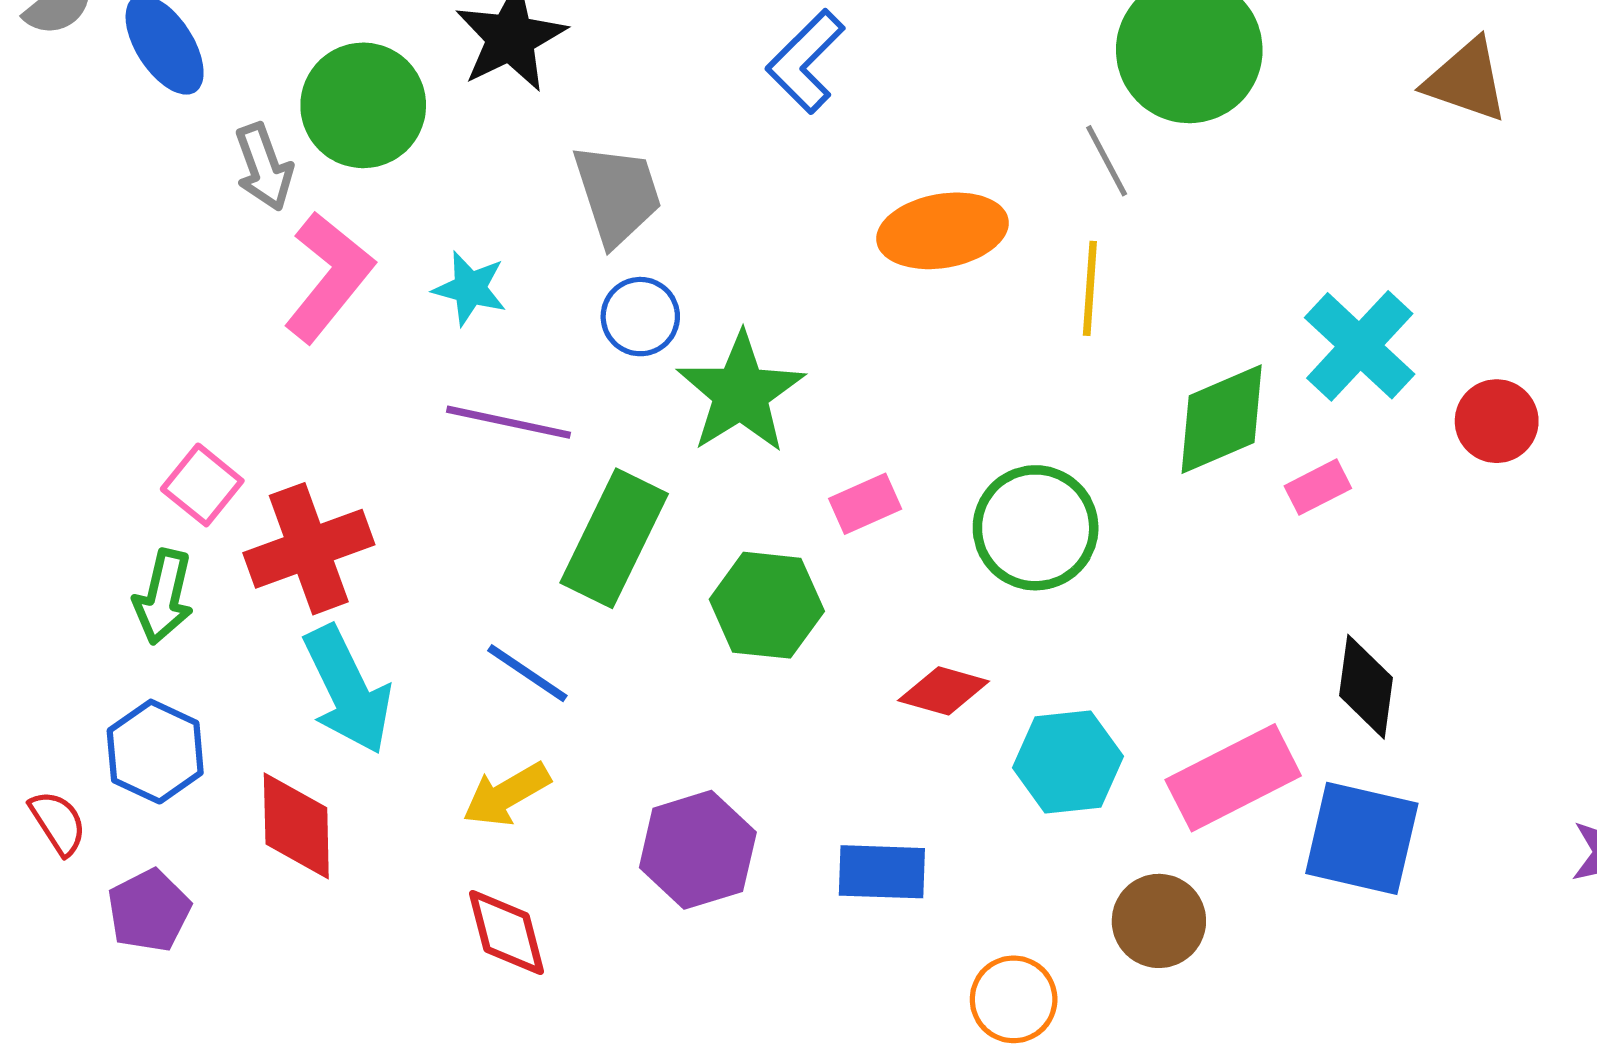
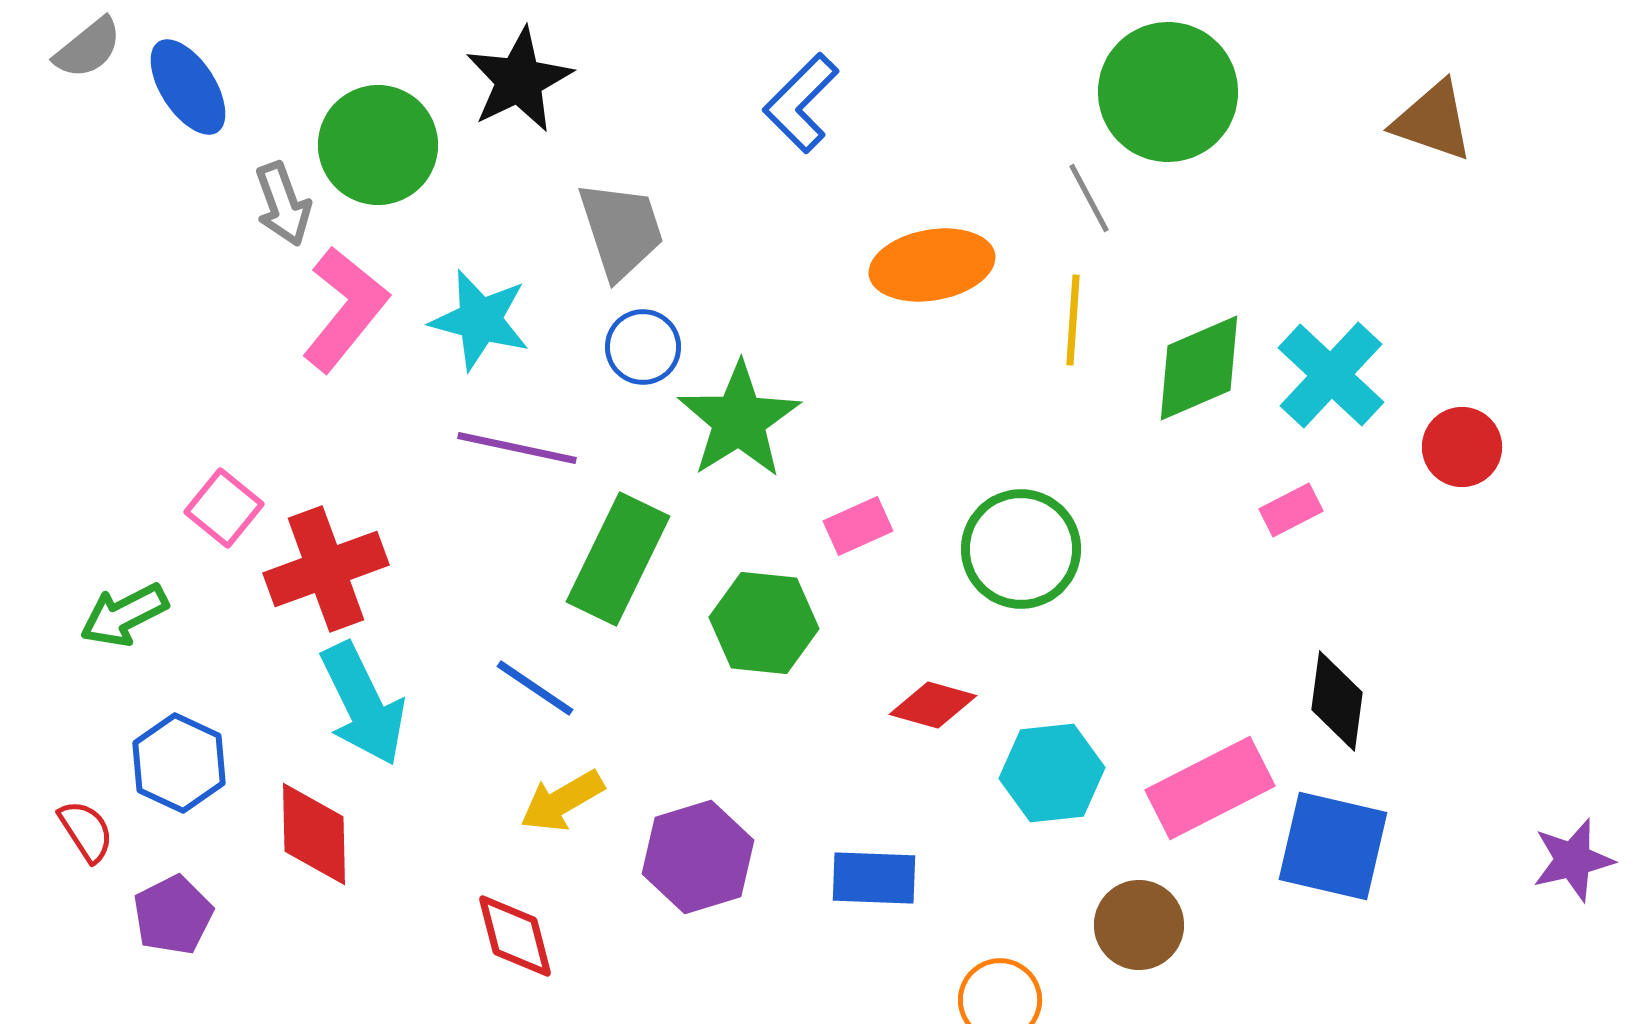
cyan star: (470, 288) -> (480, 320), size x1.4
green diamond: (1222, 419) -> (1199, 368), moved
green arrow: (164, 597) -> (124, 615), moved, turned 50
yellow arrow: (506, 794) -> (562, 801), moved

